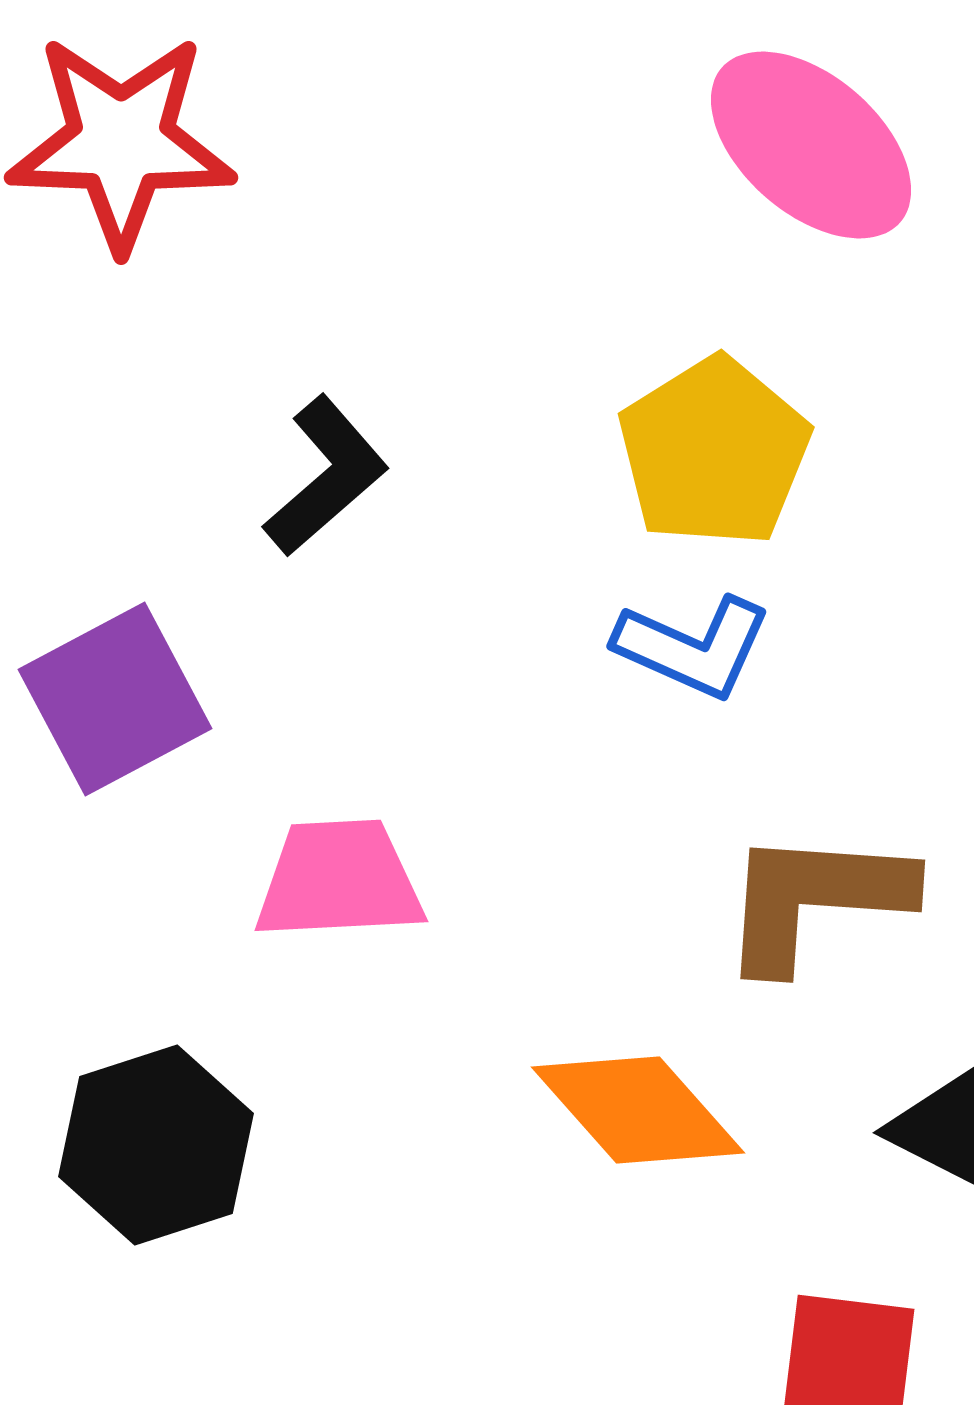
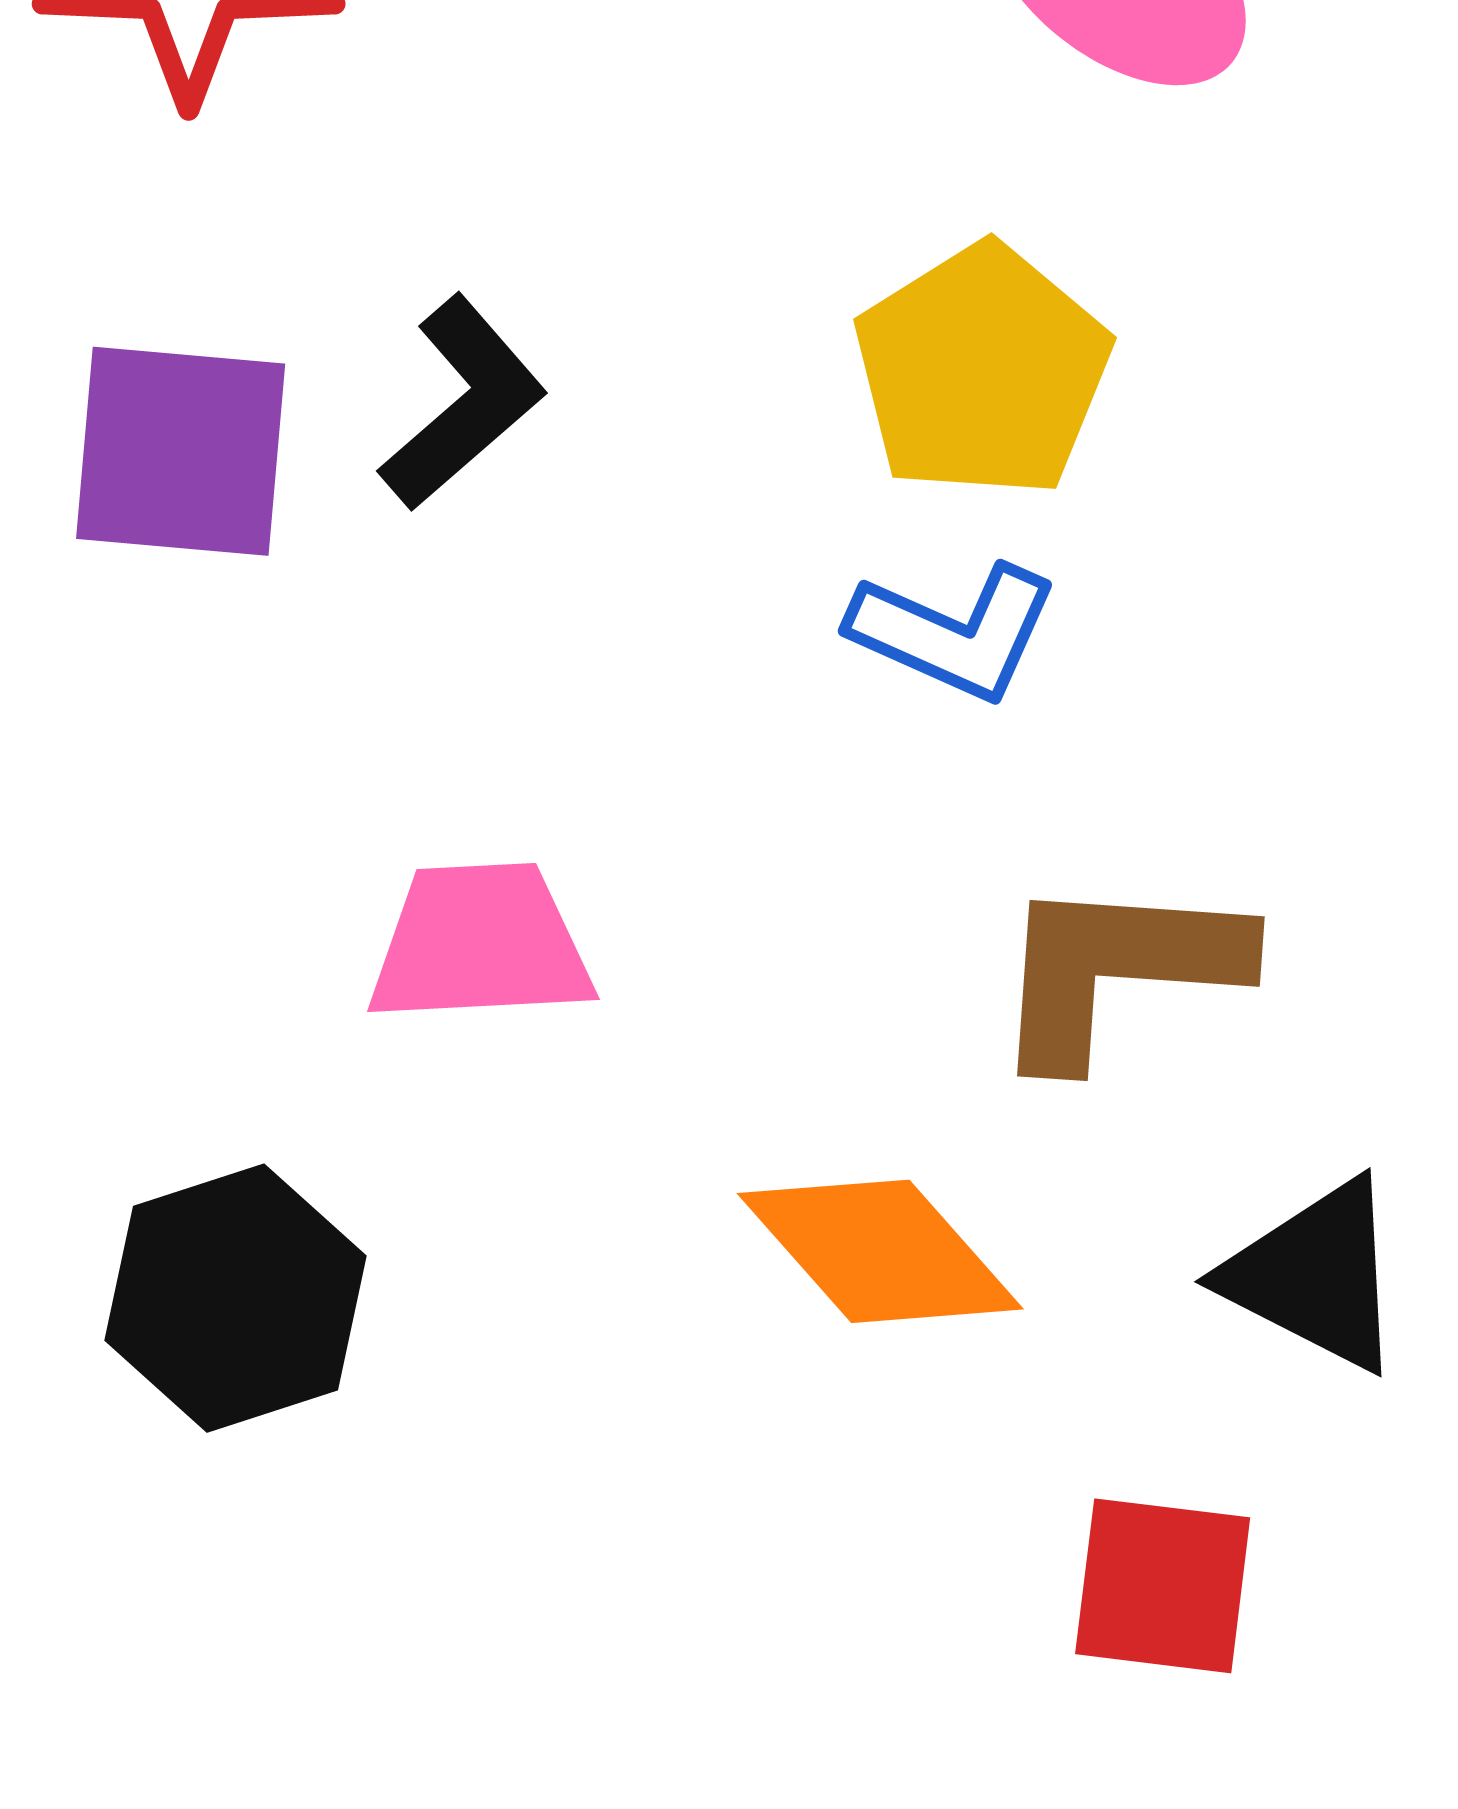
purple square: (115, 699) -> (181, 451), moved, turned 33

